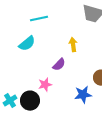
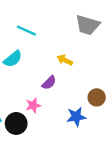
cyan line: (39, 19) -> (26, 31), turned 36
yellow arrow: (73, 45) -> (65, 60), turned -56

